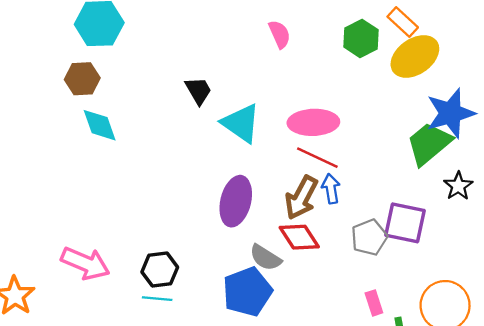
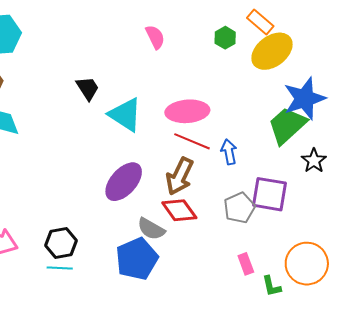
green hexagon: (361, 38) -> (225, 38), size x0.7
blue arrow: (331, 189) -> (229, 152), moved
purple ellipse: (236, 201) -> (124, 182), turned 30

